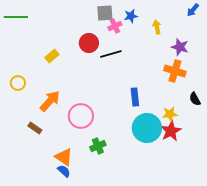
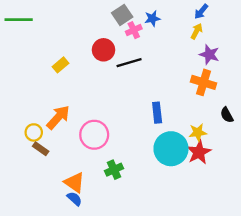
blue arrow: (193, 10) -> (201, 11), moved
gray square: (105, 13) -> (122, 15), turned -30
yellow arrow: (157, 27) -> (197, 31), moved, turned 40
yellow circle: (18, 83) -> (34, 132), moved

